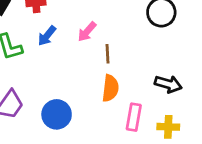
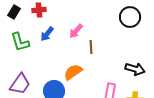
orange semicircle: (110, 88) -> (73, 72), moved, turned -132

